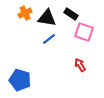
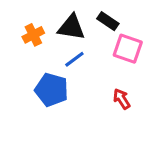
orange cross: (25, 13) -> (33, 35), moved
blue pentagon: (20, 80) -> (52, 90), moved

